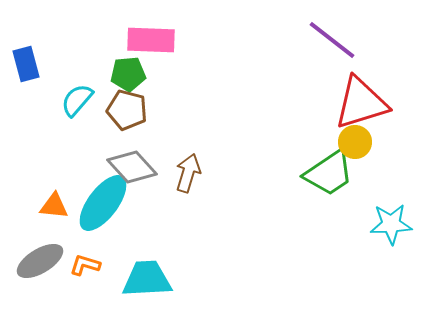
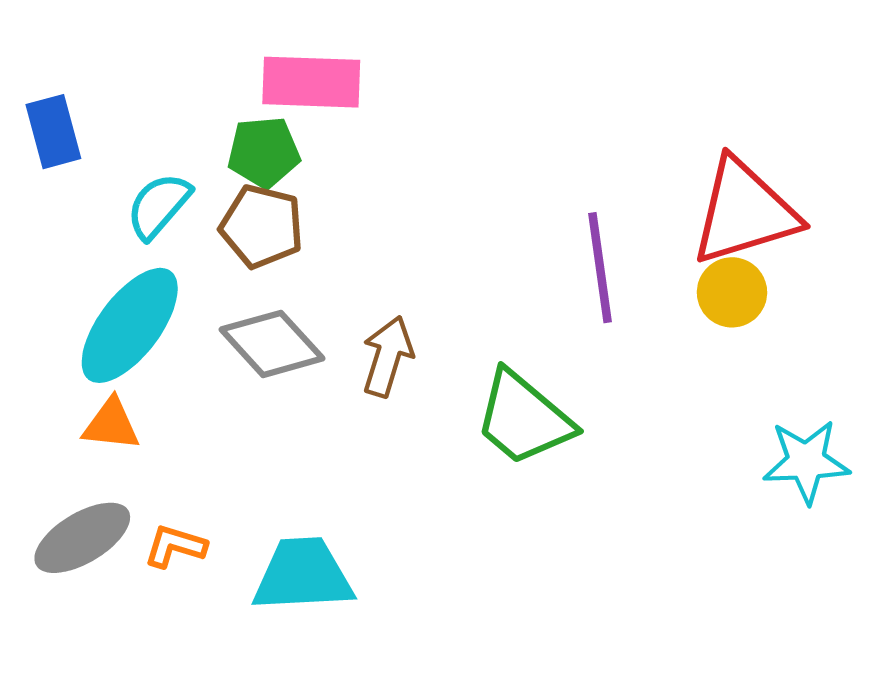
purple line: (332, 40) -> (600, 268), moved, turned 44
green trapezoid: (329, 173) -> (524, 418), moved, turned 74
cyan ellipse: (103, 203) -> (130, 325), moved

